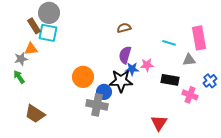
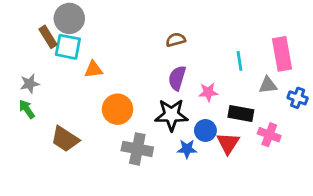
cyan line: (169, 43) -> (239, 61), turned 64
orange triangle: (31, 49) -> (93, 69), moved
blue star: (132, 69) -> (187, 149), moved
blue cross: (210, 81) -> (298, 98), moved, turned -32
blue circle: (104, 92) -> (205, 130), moved
brown trapezoid: (35, 114) -> (65, 139), moved
red triangle: (159, 123) -> (228, 143), moved

